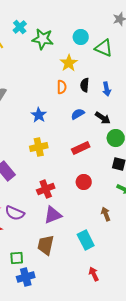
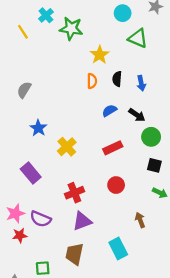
cyan circle: (81, 37) -> (123, 13), moved
blue star: (39, 115) -> (38, 128), moved
yellow cross: (39, 147) -> (67, 147), turned -30

